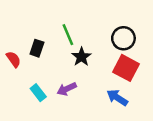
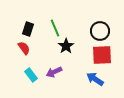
black rectangle: (37, 48) -> (28, 29), moved
red semicircle: (13, 59) -> (24, 48), moved
red square: (126, 68) -> (102, 55), turned -30

